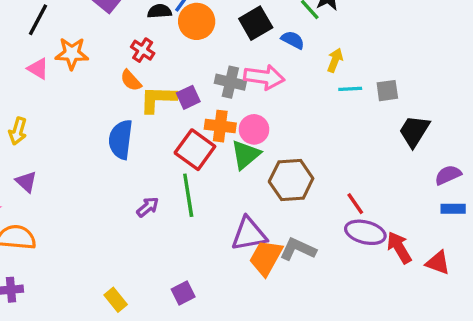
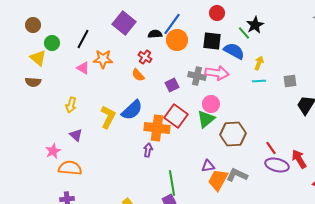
black square: (256, 23) -> (212, 41), turned 36
blue semicircle: (293, 40) -> (234, 51), size x1.5
cyan line: (350, 89) -> (259, 81), moved
yellow L-shape: (158, 99) -> (108, 117), moved, turned 115
orange cross: (220, 126) -> (157, 128), moved, size x1.4
blue semicircle: (121, 140) -> (132, 110), turned -140
green line: (188, 195) -> (172, 183), moved
purple arrow: (148, 207) -> (148, 150), turned -40
purple triangle: (249, 234) -> (208, 166), size x0.6
red arrow: (399, 247) -> (299, 159), moved

